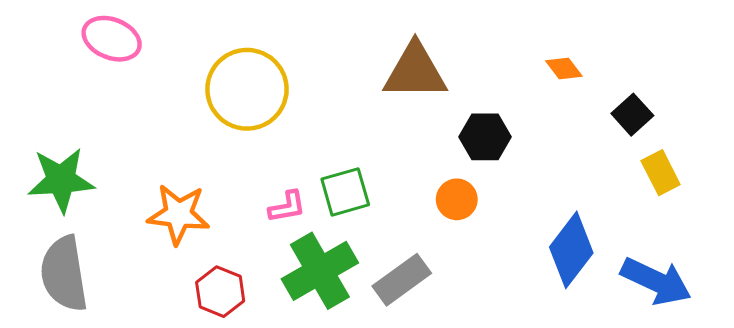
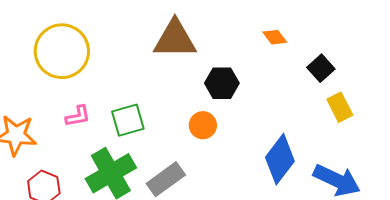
pink L-shape: (287, 207) -> (78, 116), moved

